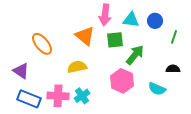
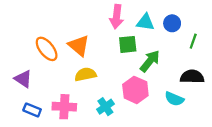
orange triangle: (85, 36) -> (79, 46), moved
black semicircle: (173, 69) -> (192, 77), size x1.5
cyan cross: (82, 96) -> (105, 107), moved
blue rectangle: (29, 99) -> (32, 110), size x0.7

